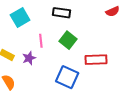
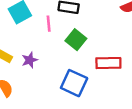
pink line: (41, 41) -> (49, 24), moved

